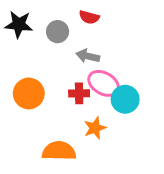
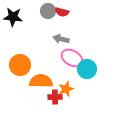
gray circle: (58, 32) -> (48, 11), moved
red cross: (79, 93) -> (55, 97), moved
orange semicircle: (59, 151) -> (41, 81), moved

